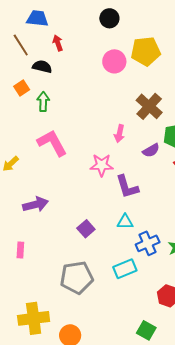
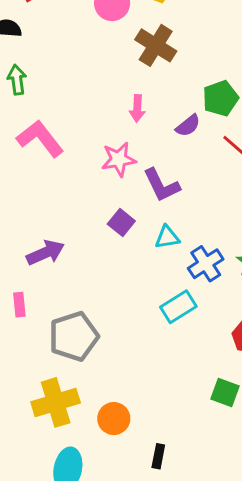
brown cross: (149, 106) -> (156, 45), moved
purple arrow: (36, 204) -> (45, 253), moved
purple square: (86, 229) -> (121, 222), moved
gray pentagon: (77, 278) -> (74, 336), moved

